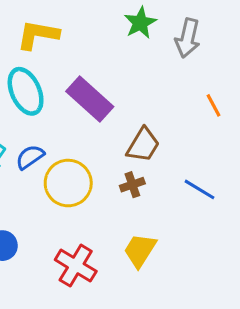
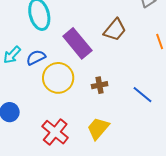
purple rectangle: (90, 99) -> (77, 43), moved
brown trapezoid: (143, 145) -> (115, 30), moved

